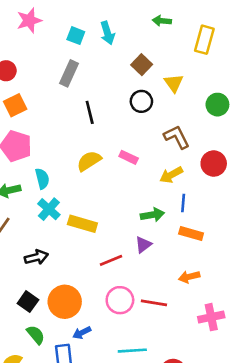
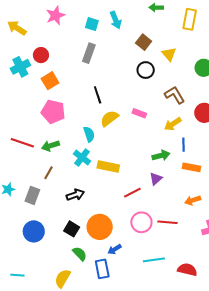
black line: (90, 112) -> (98, 95), moved
cyan semicircle: (42, 179) -> (89, 134), moved

